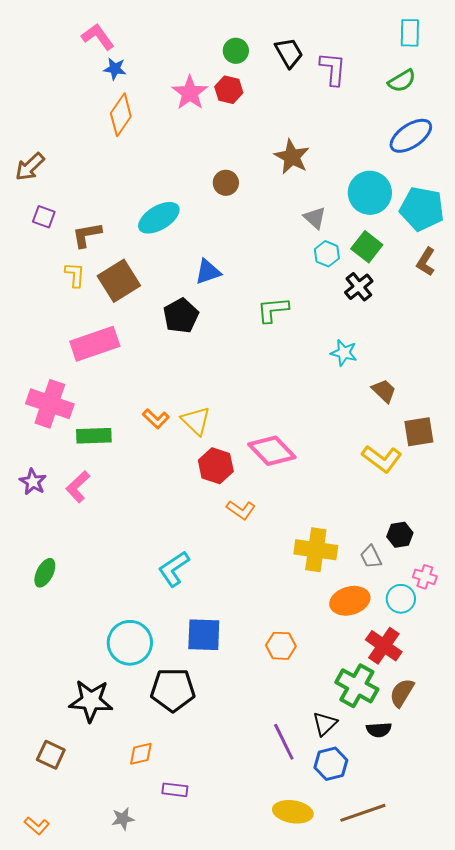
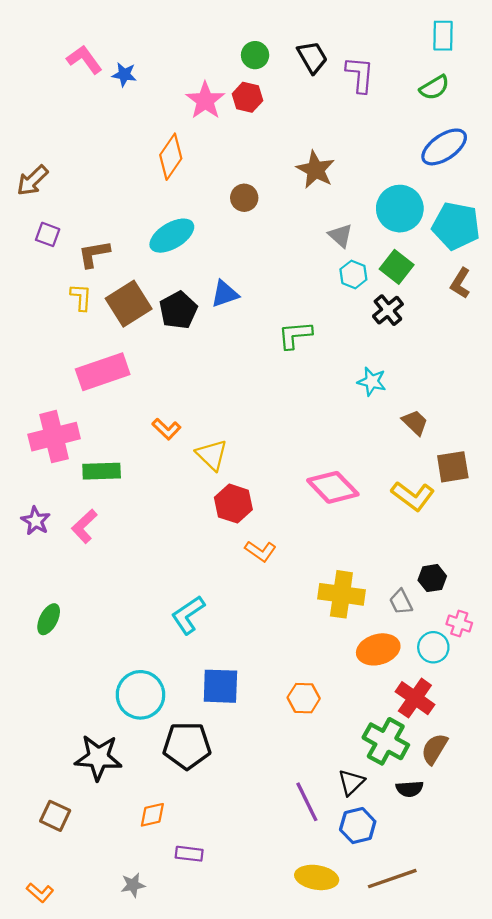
pink L-shape: (98, 37) -> (84, 59), moved
orange diamond: (121, 115) -> (171, 157), moved
black pentagon: (181, 316) -> (178, 310), moved
pink cross: (50, 404) -> (54, 437), turned -33
orange L-shape: (156, 419) -> (166, 429), moved
pink diamond: (272, 451) -> (333, 487), moved

